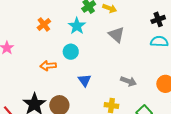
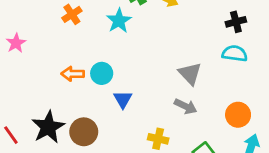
gray triangle: (117, 35) -> (190, 74), moved
cyan circle: (71, 52) -> (102, 73), moved

